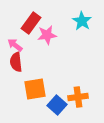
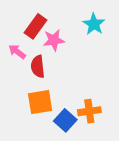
red semicircle: (16, 62) -> (38, 66), moved

